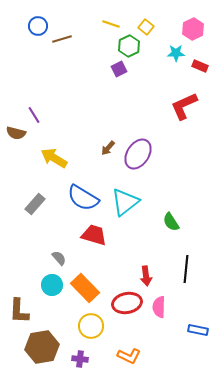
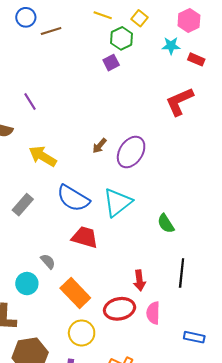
purple line: (34, 115) -> (30, 101), moved
cyan circle: (52, 285) -> (27, 284), moved

